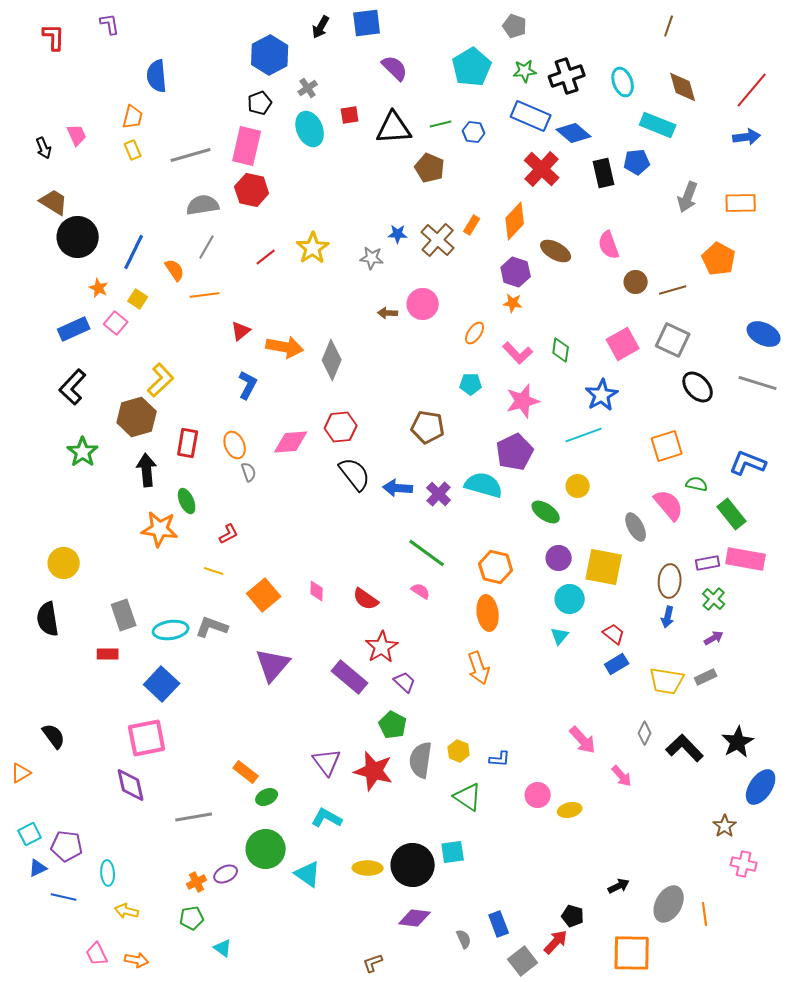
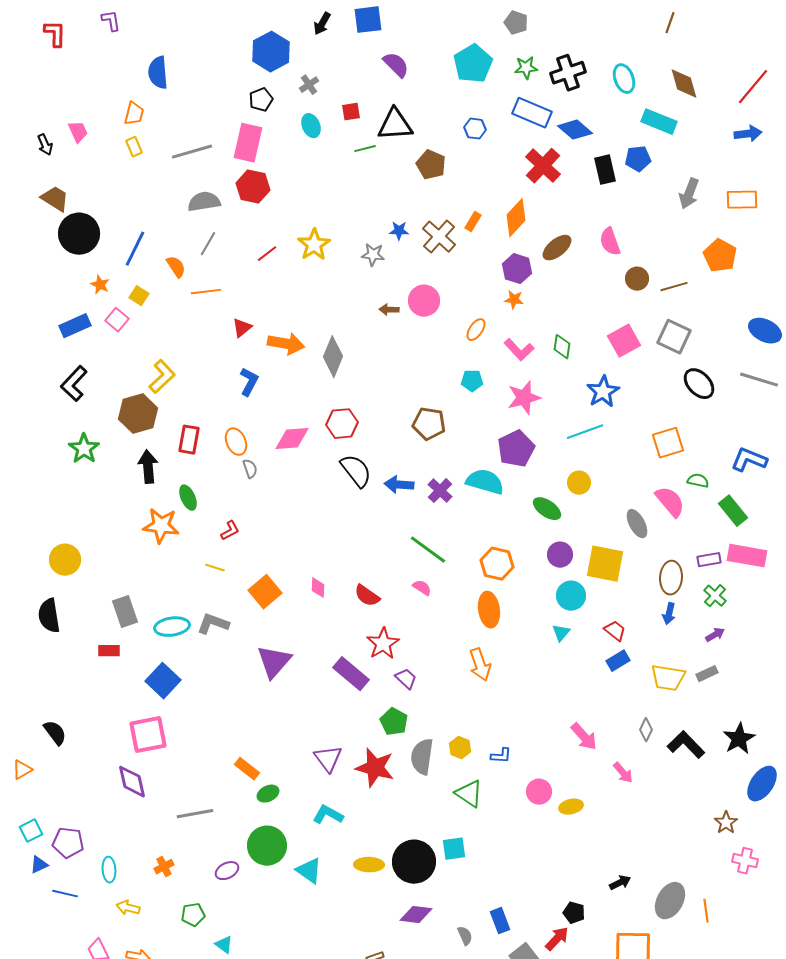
green line: (441, 124) -> (365, 149), moved
cyan ellipse: (310, 129) -> (311, 126), size x0.7
brown ellipse: (556, 251) -> (557, 248), turned -68
orange cross: (197, 882) -> (164, 867), moved

